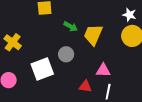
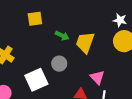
pink triangle: (103, 70) -> (97, 77), turned 49

